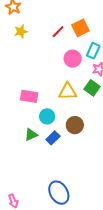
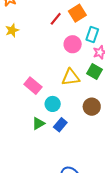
yellow star: (21, 31) -> (12, 30), moved
pink rectangle: (29, 96) -> (33, 86), turned 36
brown circle: (75, 125) -> (92, 107), moved

